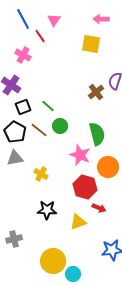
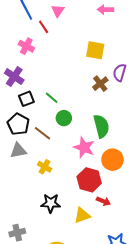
yellow square: (91, 44) -> (95, 50), moved
brown line: (39, 130) -> (43, 133), moved

